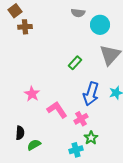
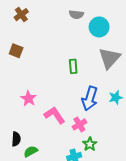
brown square: (15, 11) -> (16, 51), moved, turned -32
brown cross: (25, 27) -> (21, 15), moved, turned -32
green rectangle: (75, 63) -> (73, 66), turned -48

